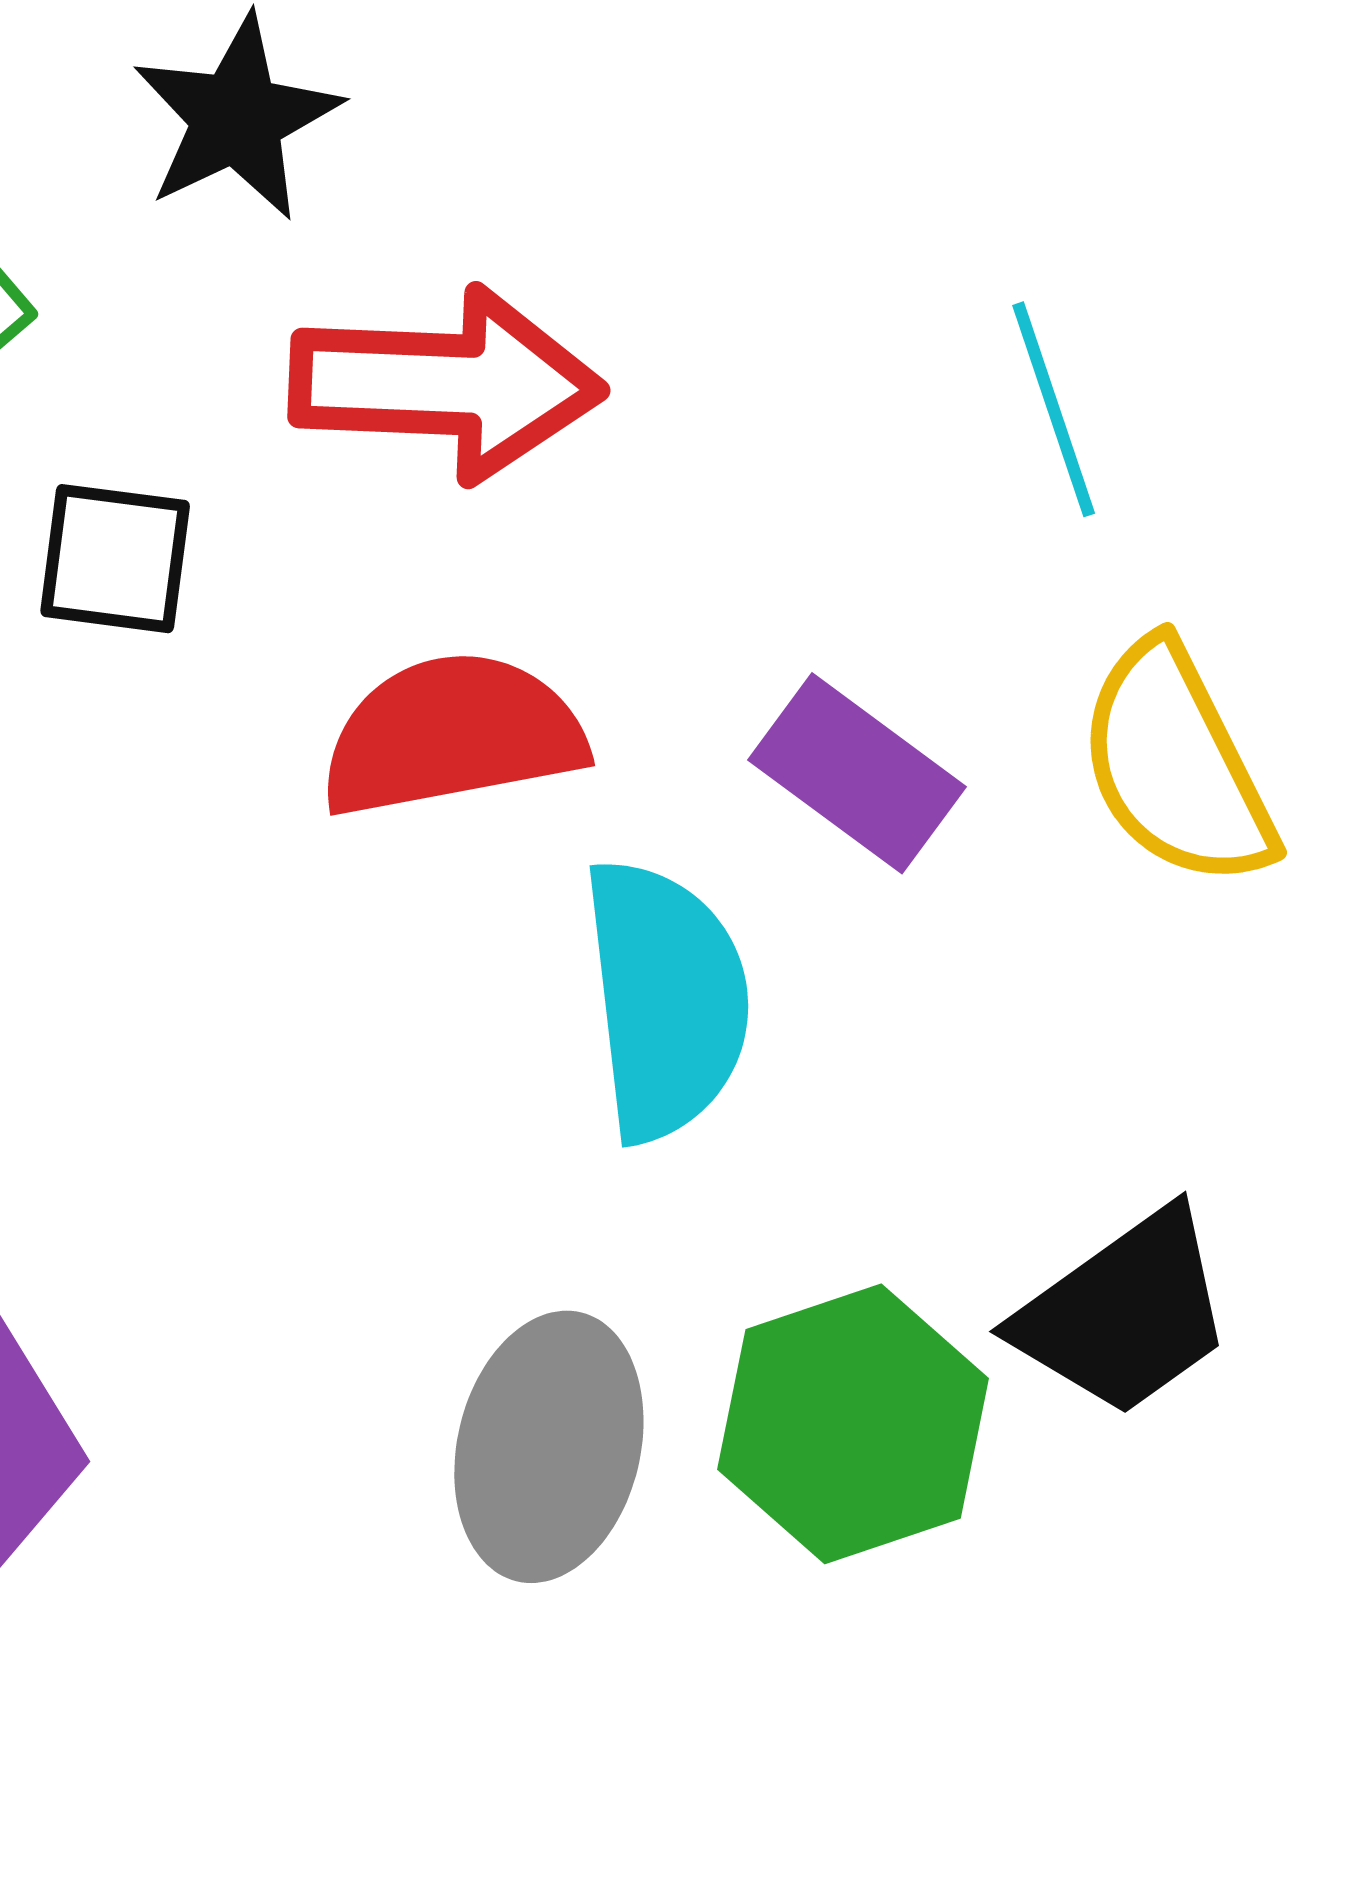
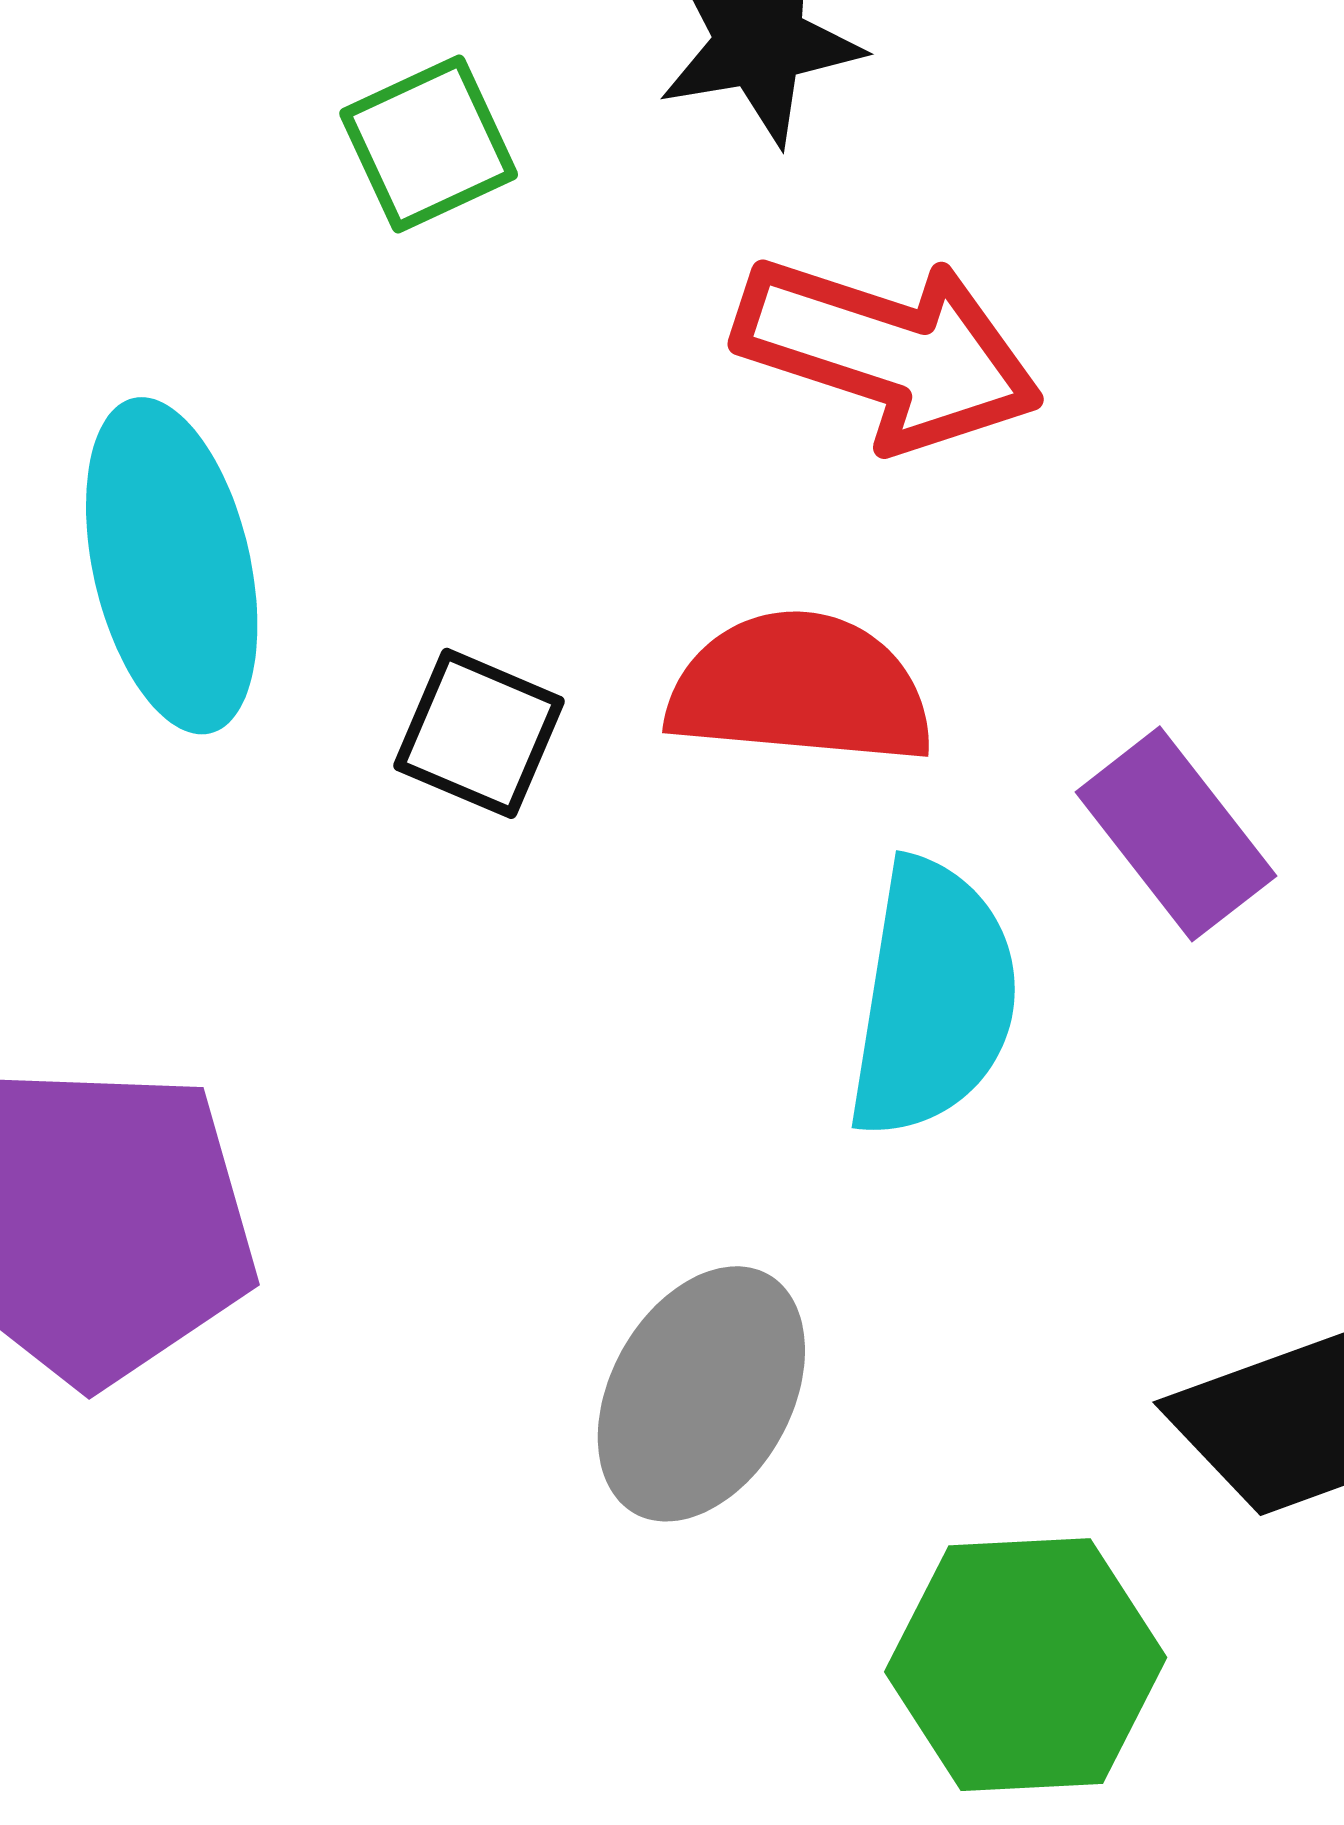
black square: (115, 559) -> (479, 733), moved
green hexagon: (853, 1424) -> (1026, 1665), moved

